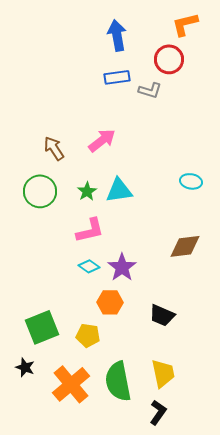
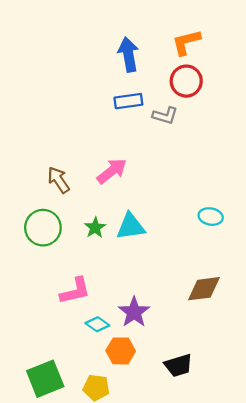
orange L-shape: (185, 24) -> (186, 42), moved
pink L-shape: (90, 230) -> (75, 291), moved
cyan diamond: (89, 266) -> (97, 324), moved
black trapezoid: (162, 315) -> (178, 365), turned -40

